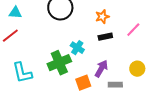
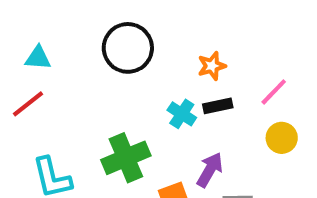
cyan cross: (77, 48) -> (182, 114), moved
yellow circle: (137, 69) -> (282, 138), moved

